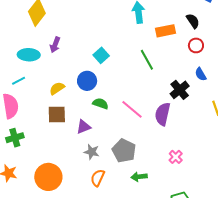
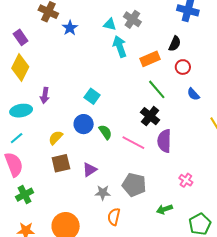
black semicircle: (193, 21) -> (175, 44), turned 70
green line: (147, 60) -> (157, 89), moved
black cross: (180, 90) -> (150, 116), moved
green semicircle: (100, 104) -> (105, 132), moved, turned 49
green arrow: (139, 177) -> (164, 209), moved

